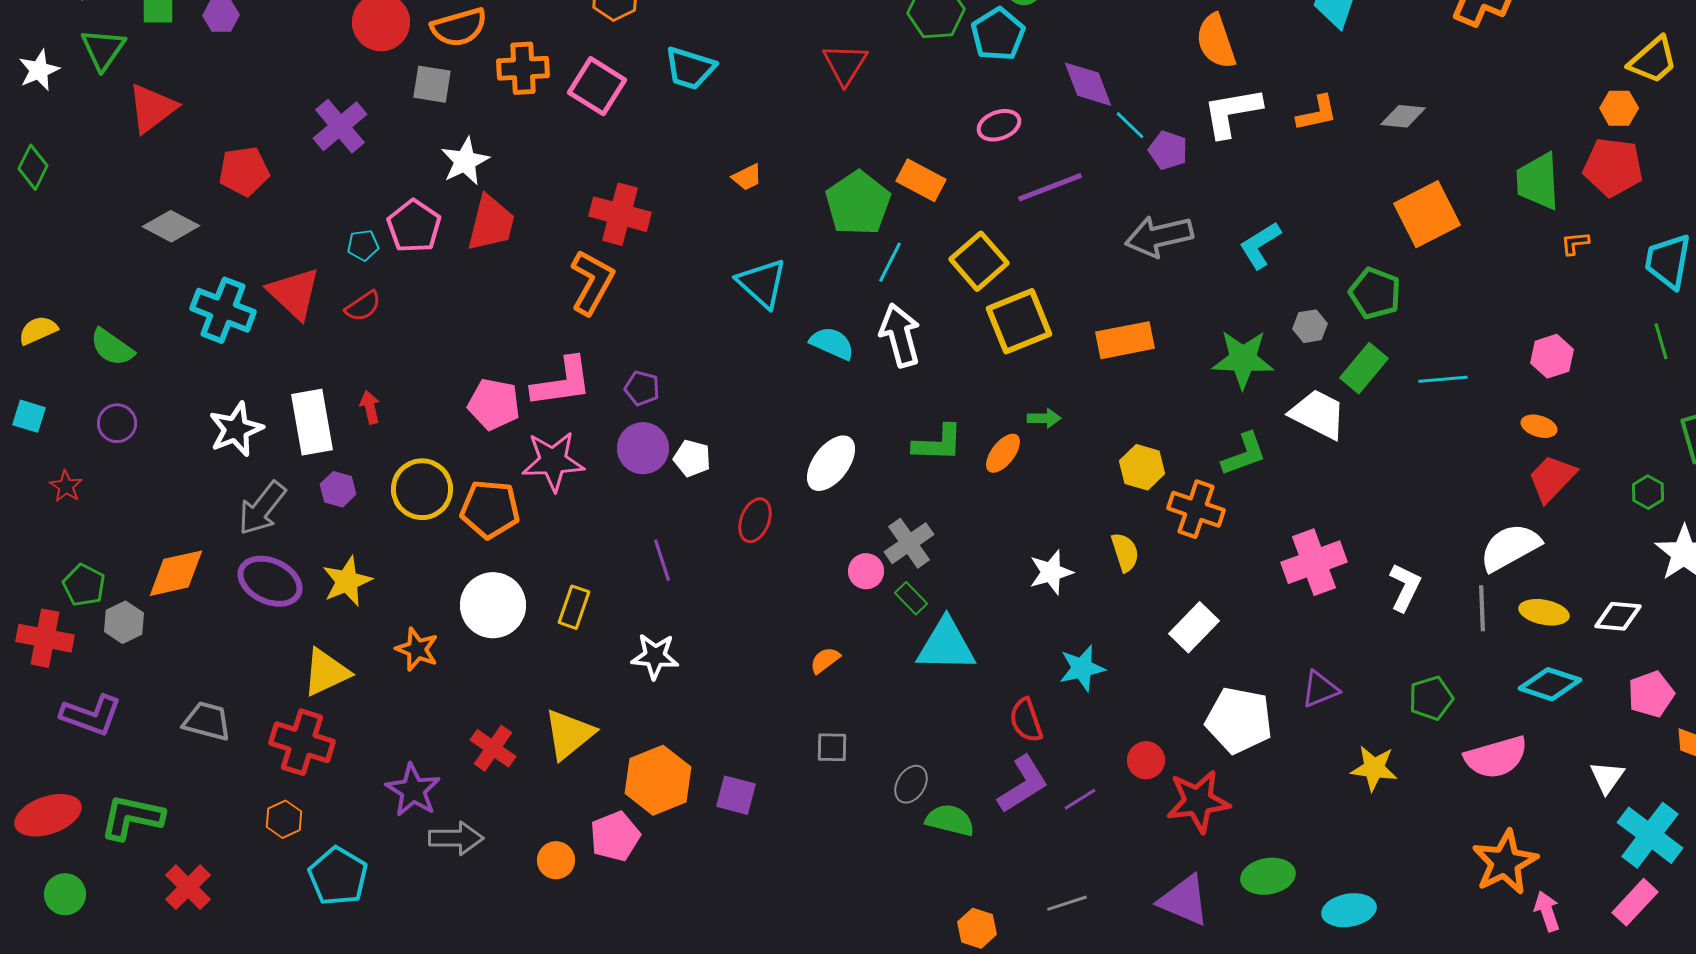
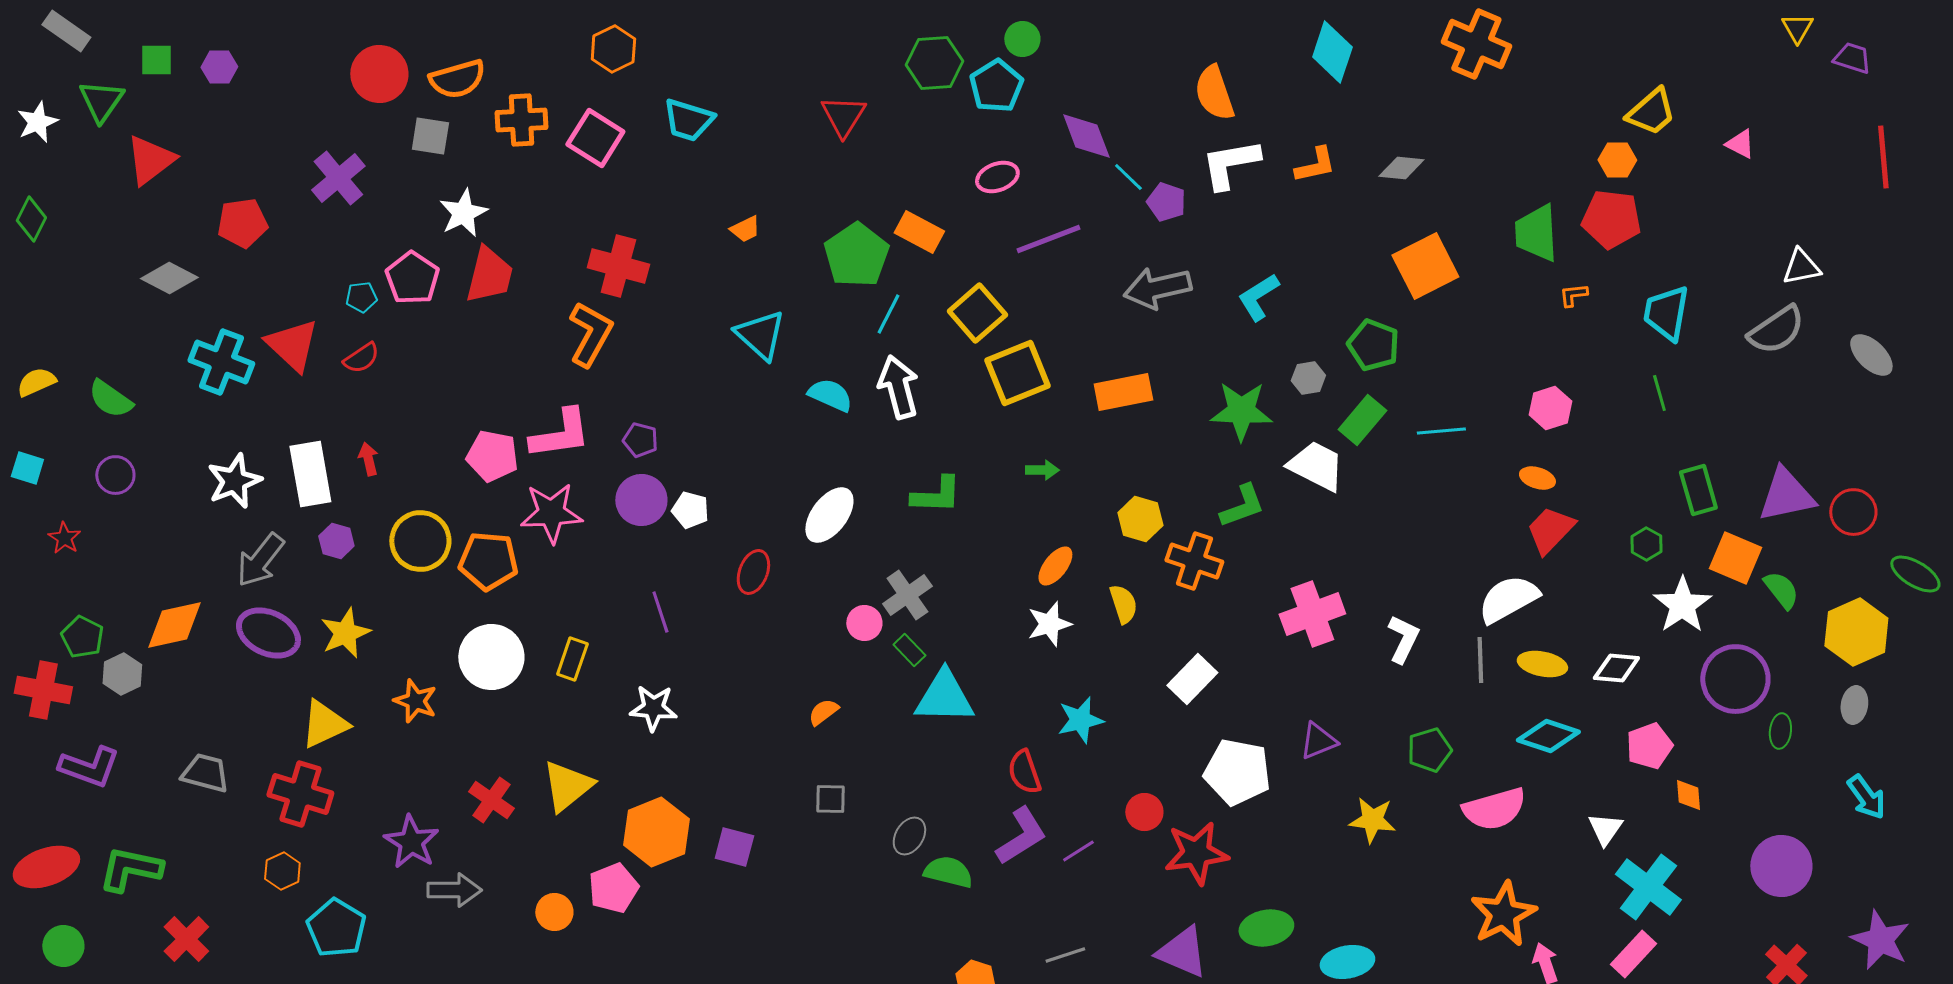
orange ellipse: (1003, 453) -> (1055, 566), moved

